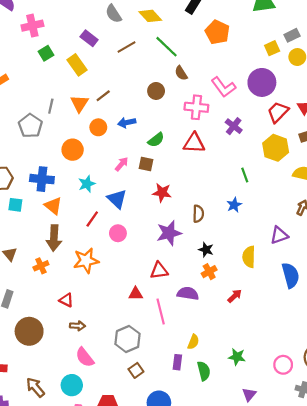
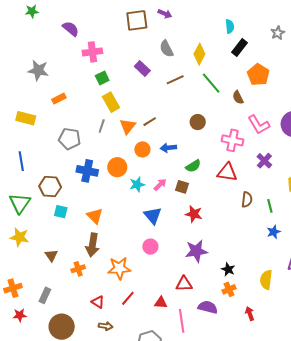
yellow diamond: (150, 16) -> (199, 54), turned 65
yellow rectangle: (77, 65) -> (111, 102), moved
brown semicircle: (181, 73) -> (238, 97), moved
gray pentagon: (30, 126) -> (70, 139), moved, turned -30
blue cross: (42, 179) -> (87, 171), moved
cyan star: (87, 184) -> (137, 184), moved
blue star: (234, 205) -> (274, 232), moved
brown semicircle: (198, 214) -> (247, 200), moved
red line: (92, 219) -> (128, 298), moved
red arrow: (235, 296) -> (250, 314), turned -72

